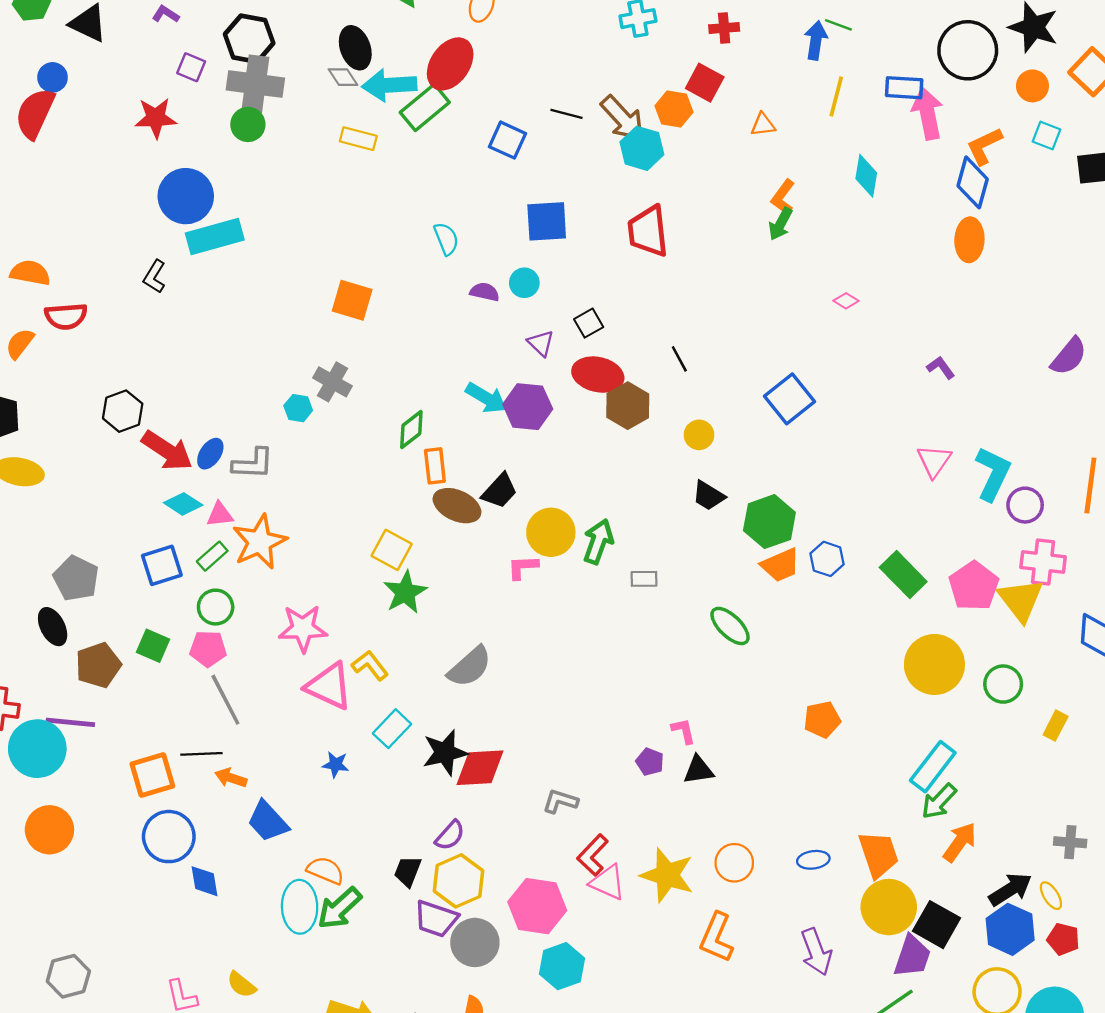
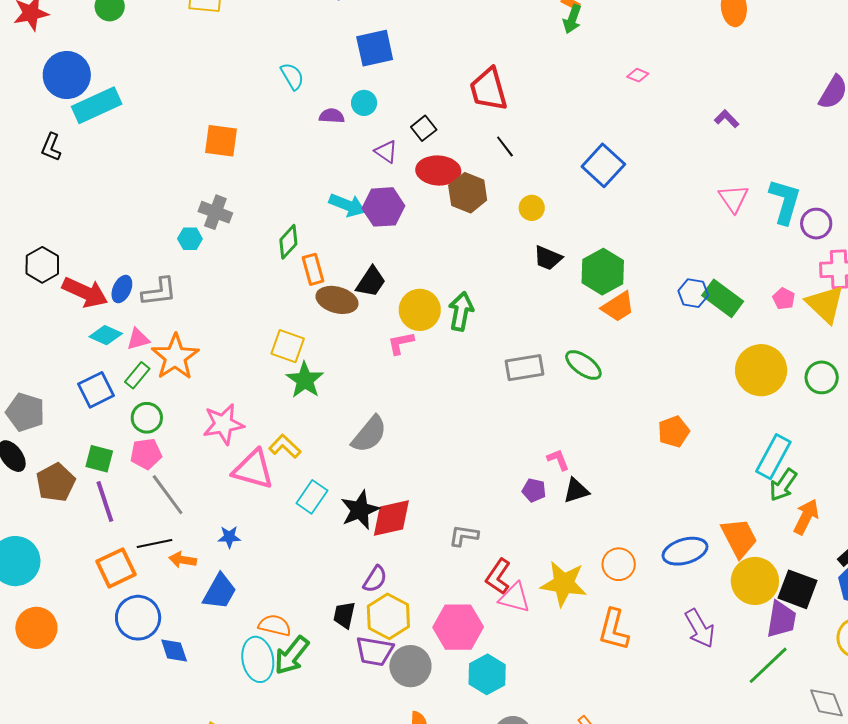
red trapezoid: (648, 231) -> (488, 89), moved
blue hexagon: (827, 559) -> (693, 293), moved
gray rectangle: (644, 579) -> (524, 368), moved, size x1.6
pink pentagon: (974, 586) -> (784, 299), size x0.5
purple line: (70, 722) -> (105, 501), moved, turned 75
blue star: (336, 764) -> (229, 537), moved
blue trapezoid: (268, 821) -> (220, 592), turned -99
blue ellipse: (813, 860) -> (685, 551), size x1.6

